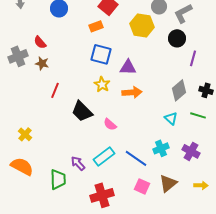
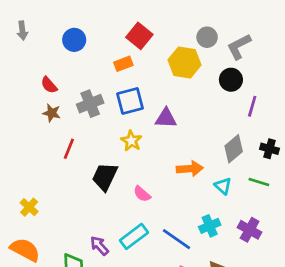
blue square: (101, 54) -> (130, 101), turned -30
gray cross: (18, 56) -> (90, 104), moved
orange arrow: (132, 92) -> (190, 169), moved
black trapezoid: (82, 111) -> (105, 177), turned 70

